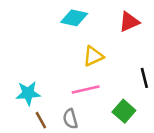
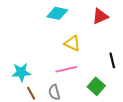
yellow triangle: (93, 56) -> (72, 43), turned 48

